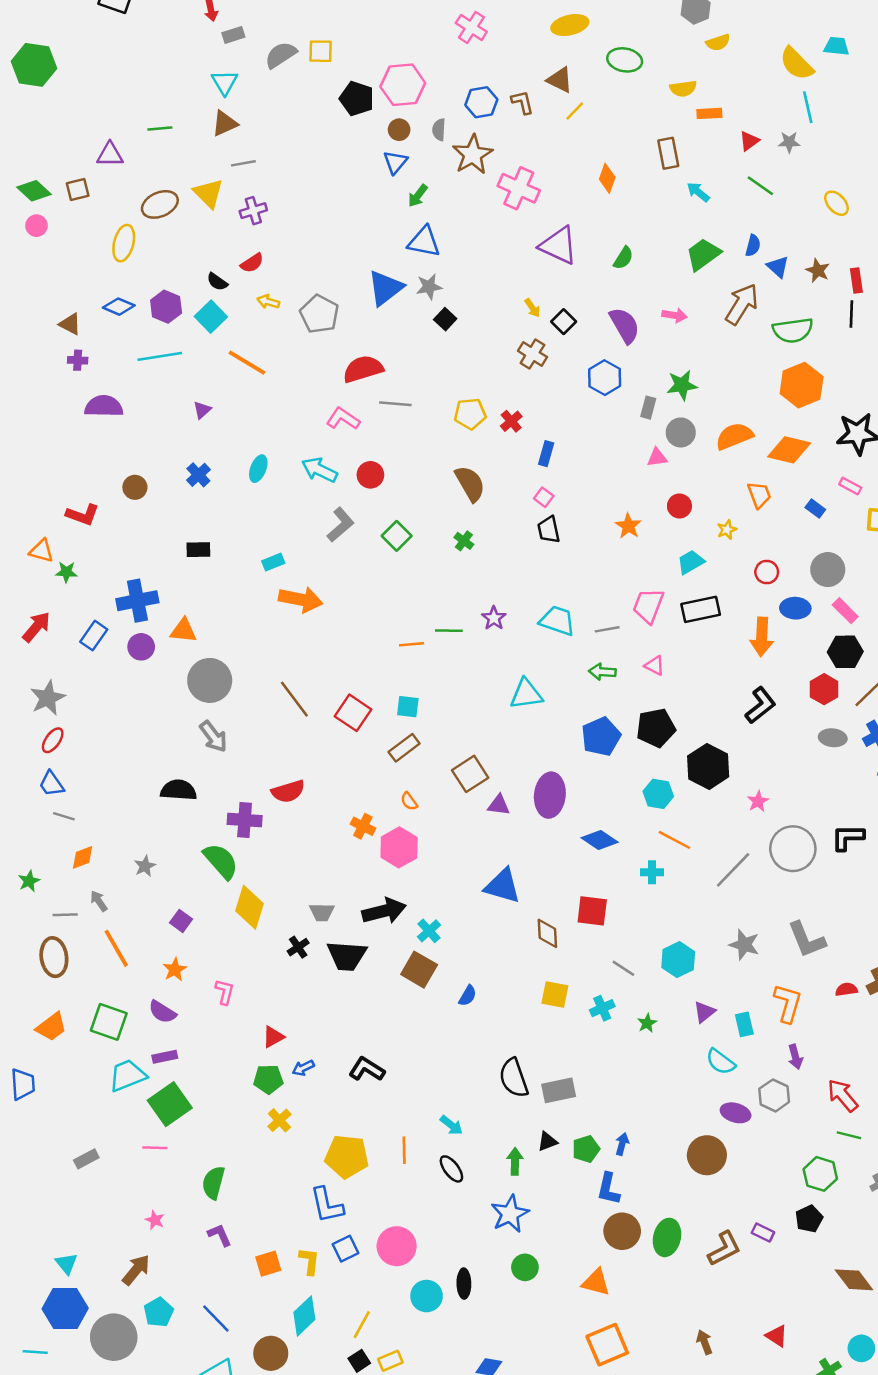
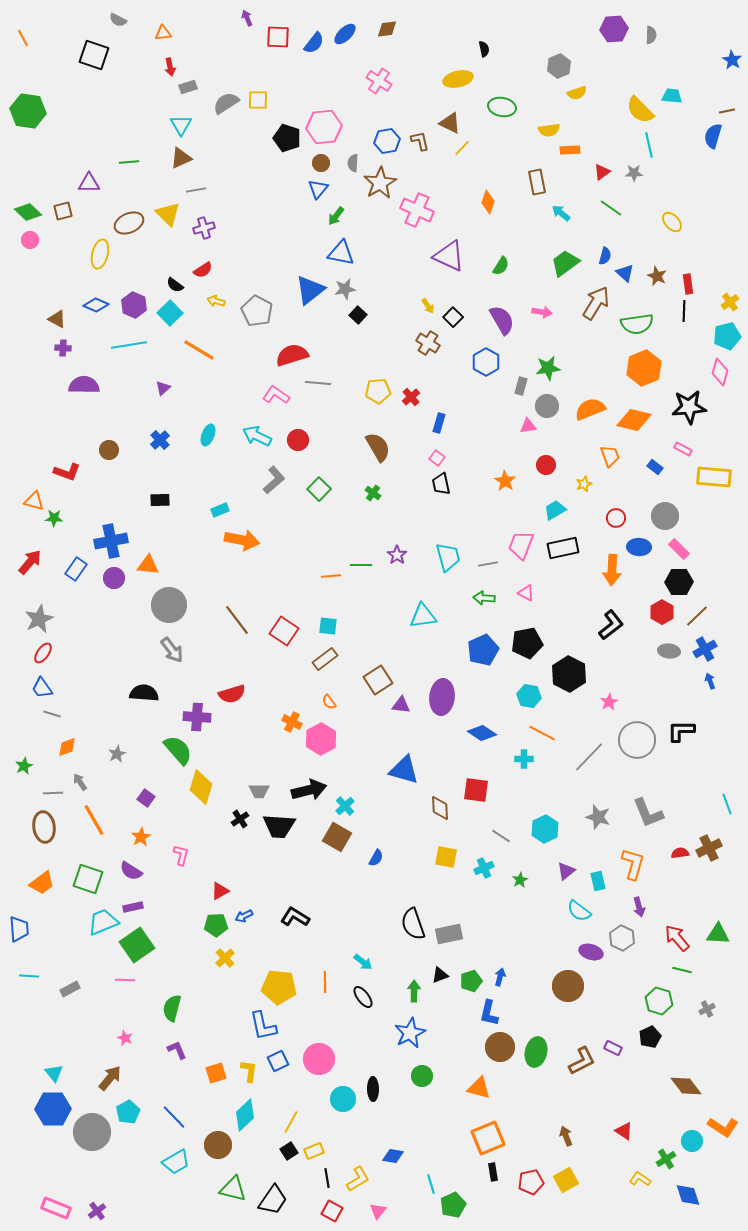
cyan trapezoid: (557, 621) -> (448, 557), turned 56
cyan line: (35, 1352) -> (29, 976), moved

